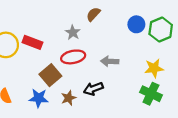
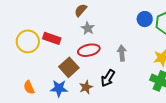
brown semicircle: (93, 14) -> (81, 10), moved
gray arrow: (110, 61) -> (122, 53), turned 84
black arrow: (93, 89) -> (108, 78), turned -36

